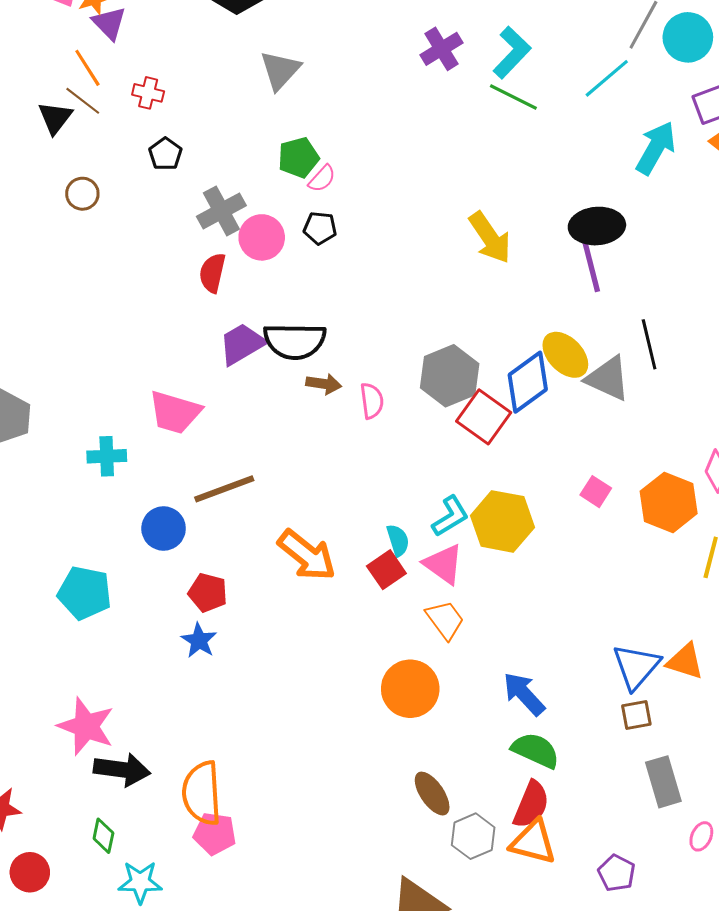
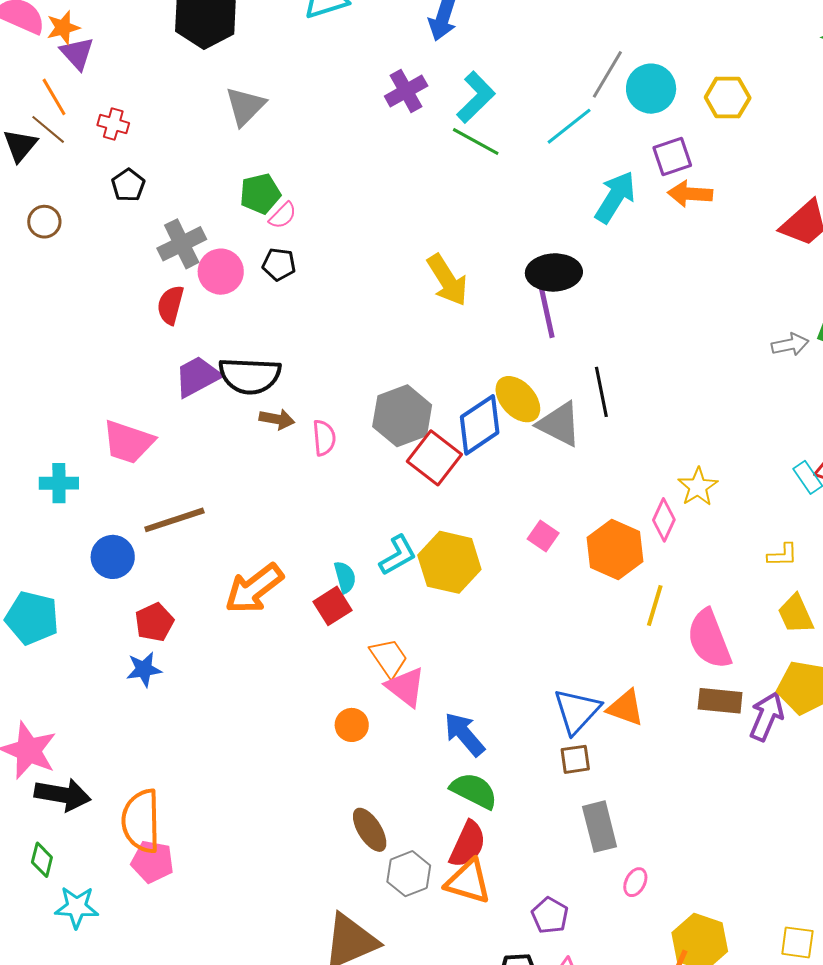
orange arrow: (307, 555) -> (254, 589), turned 102
pink triangle: (443, 564) -> (406, 687), moved
red pentagon: (208, 593) -> (154, 622), turned 30
blue star: (199, 640) -> (144, 669), turned 30
orange circle: (410, 689) -> (352, 725), size x0.6

